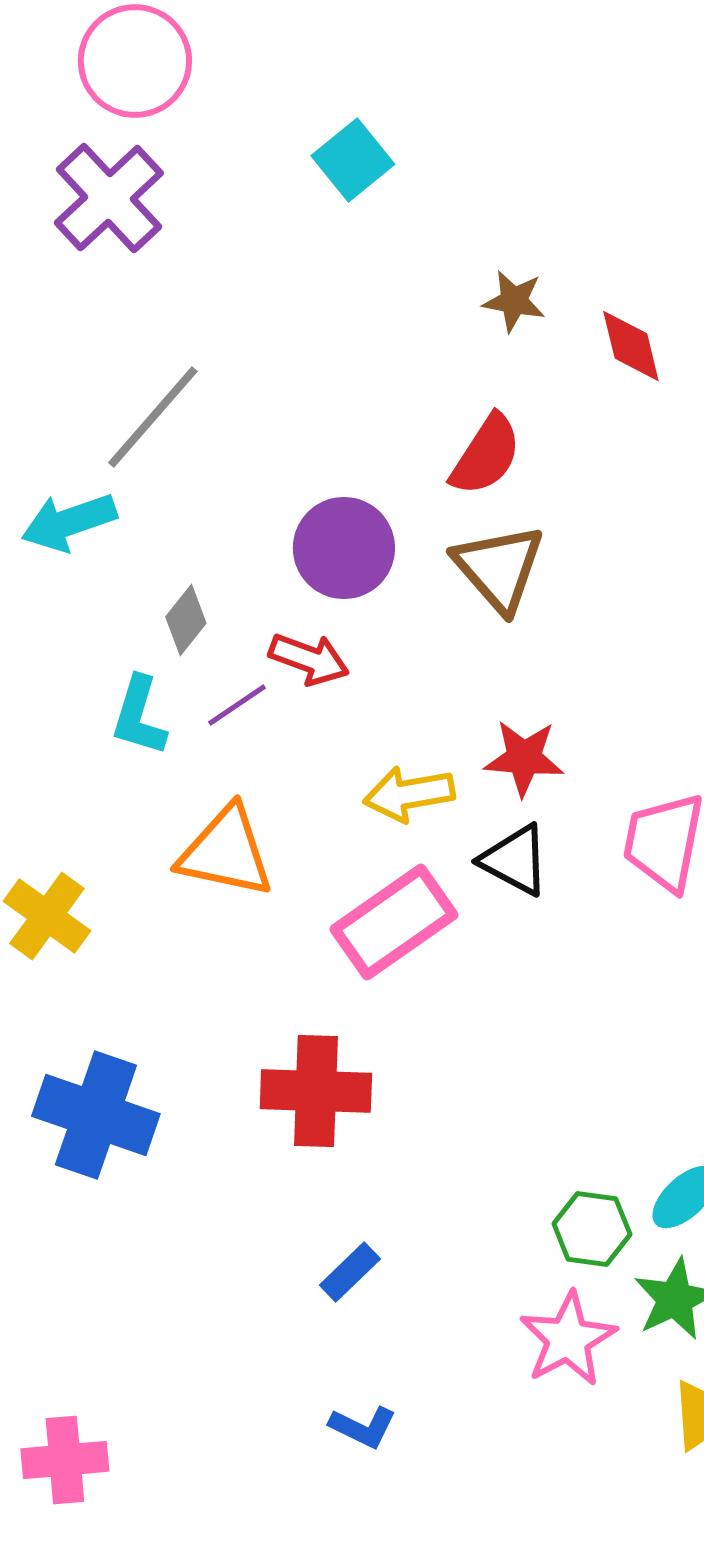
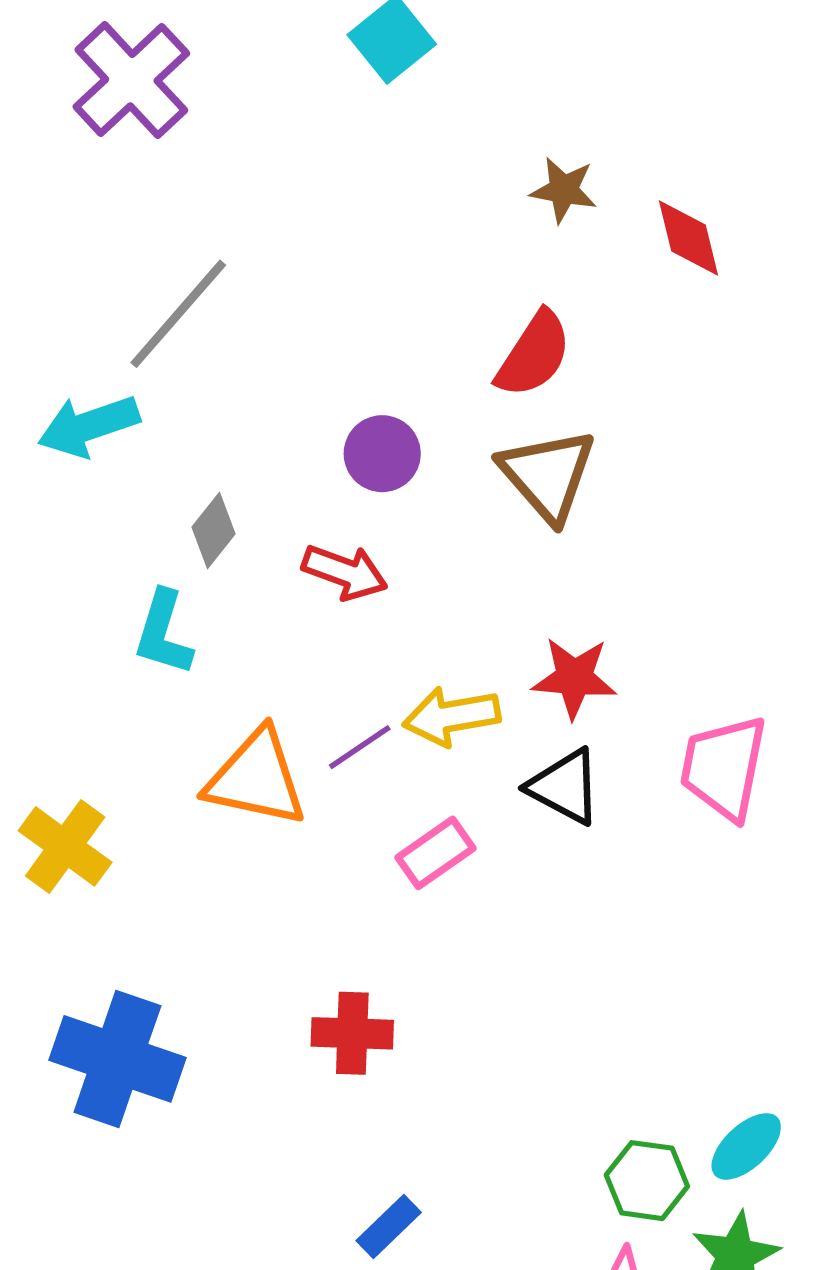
purple circle: (344, 548) -> (382, 454), size x0.7
purple line: (237, 705) -> (360, 747), moved
pink rectangle: (394, 922) -> (436, 853), size x0.6
red cross: (316, 1091) -> (352, 1033), size x0.7

